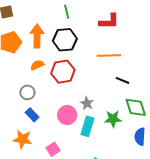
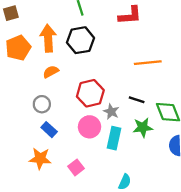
orange line: (109, 56) -> (148, 63), moved
red hexagon: (63, 72) -> (90, 93), moved
black line: (122, 80) -> (137, 100), moved

